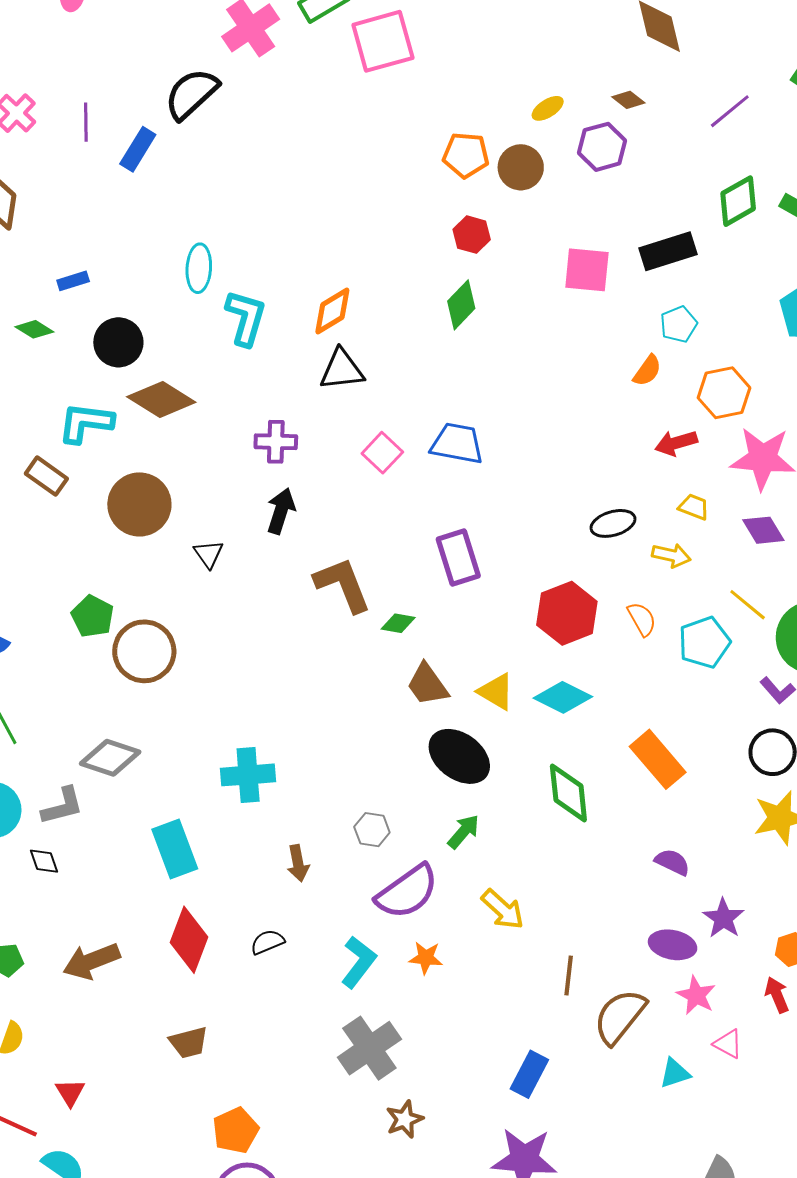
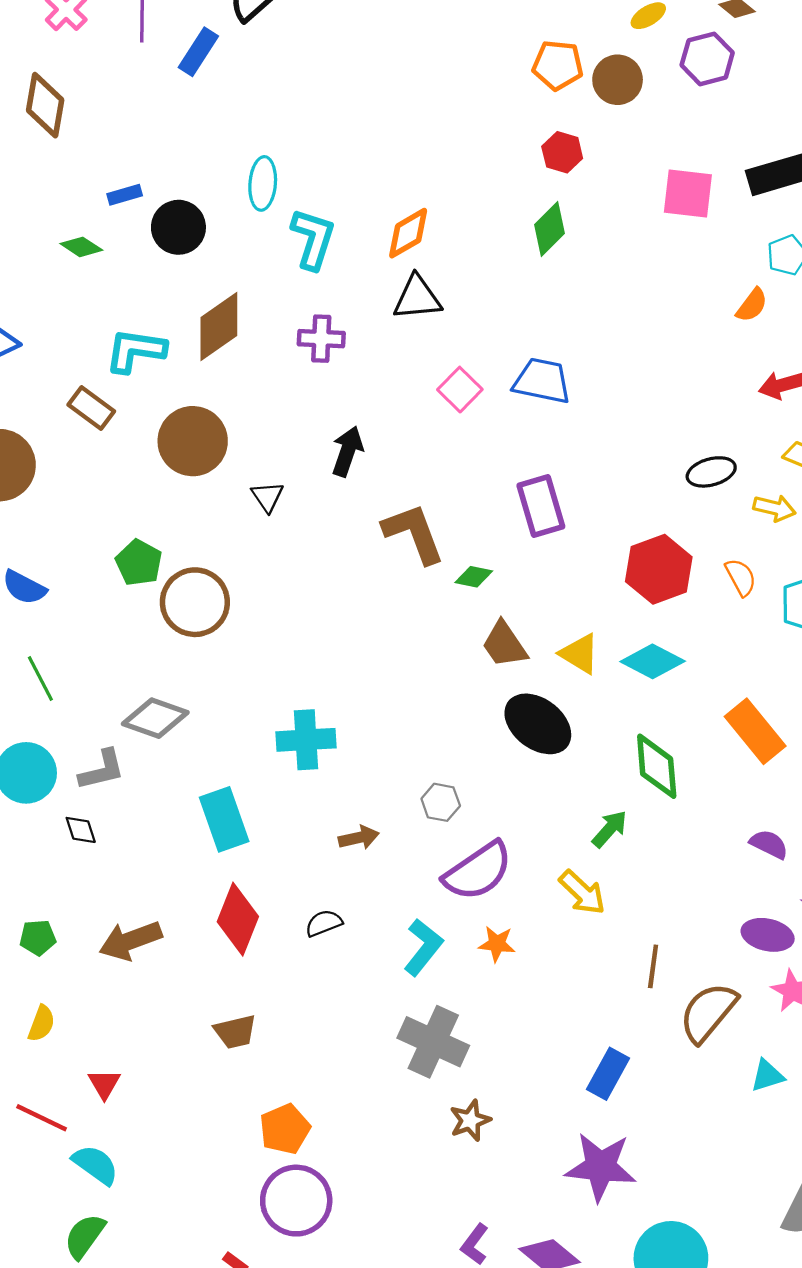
black circle: (118, 342) -> (178, 227), moved
brown diamond: (161, 399) -> (219, 326), turned -68
purple cross: (276, 442) -> (321, 339), moved
green arrow: (464, 832) -> (610, 829), moved
brown arrow: (298, 863) -> (359, 838), turned -93
gray cross: (369, 1048) -> (433, 1042), turned -32

